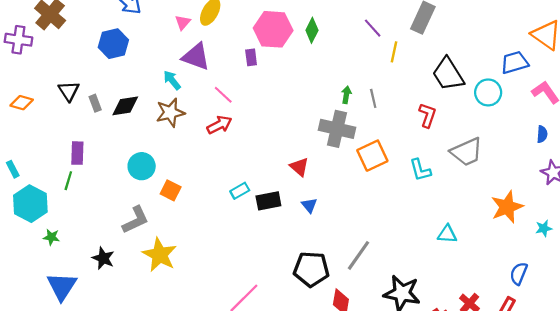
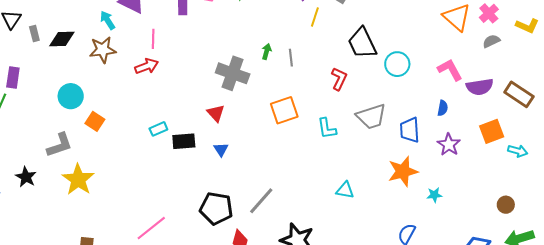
blue trapezoid: (515, 62) -> (410, 130), moved, turned -84
pink line: (223, 95) -> (153, 39), turned 42
gray cross: (337, 129) -> (233, 73), moved

